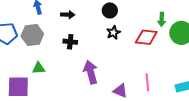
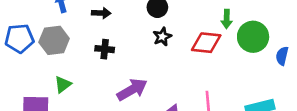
green triangle: (39, 68) -> (63, 84), turned -32
purple arrow: (91, 72) -> (132, 90), turned 75

